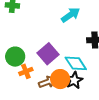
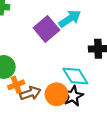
purple square: (48, 54) -> (46, 29), moved
brown arrow: (47, 82) -> (30, 93), moved

